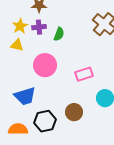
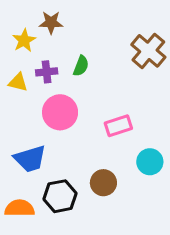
yellow star: (20, 26) -> (24, 40), moved
purple cross: (39, 27) -> (47, 72), moved

